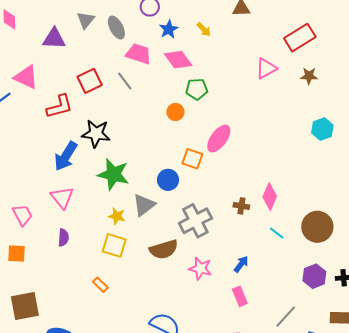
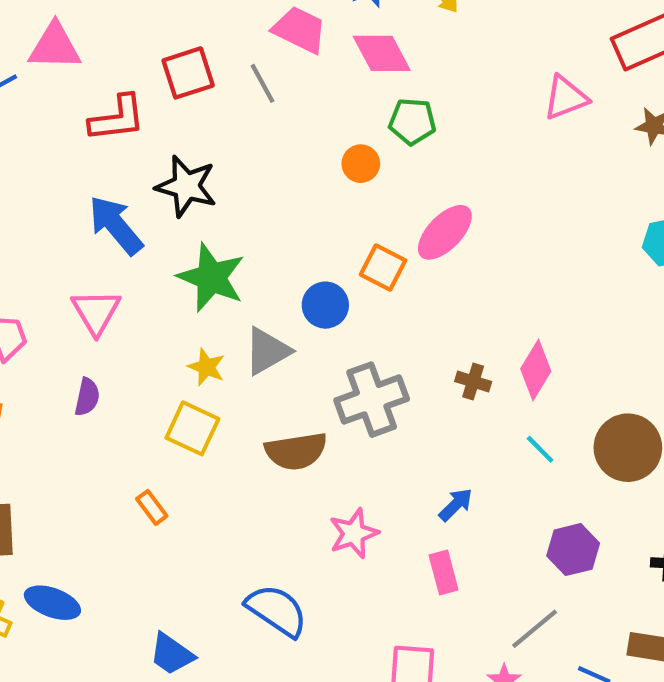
pink triangle: (26, 77) -> (55, 46), turned -32
blue arrow: (66, 156) -> (116, 225), turned 100
pink star: (200, 268) -> (354, 533), moved, turned 30
purple hexagon: (314, 276) -> (573, 550), moved

